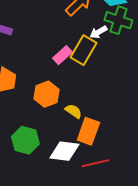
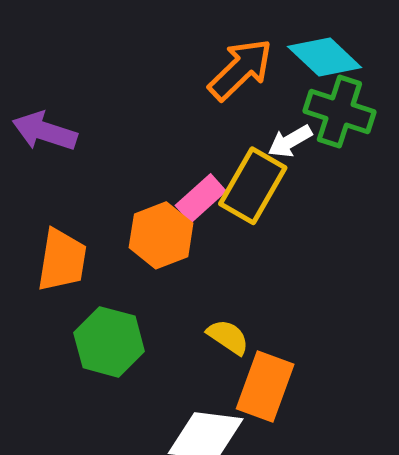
orange hexagon: (46, 94) -> (161, 235), moved
green hexagon: (25, 140) -> (109, 342), moved

